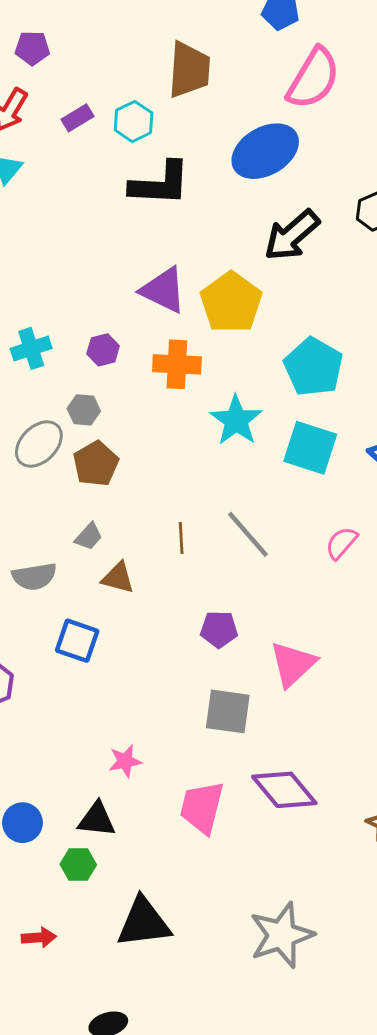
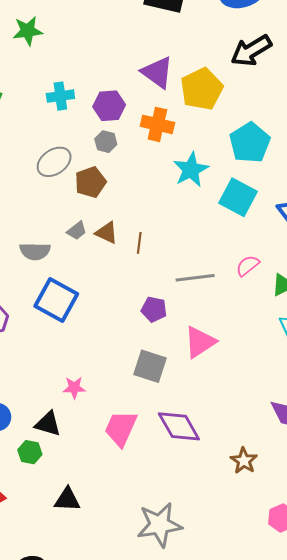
purple hexagon: (103, 350) -> (109, 106), size x1.4
gray hexagon: (84, 410) -> (106, 142), moved
gray line: (248, 534) -> (195, 278), moved, turned -66
brown triangle: (118, 578) -> (107, 233), moved
blue square: (77, 641) -> (56, 300), size x1.4
black triangle: (144, 923) -> (67, 500), size x0.7

